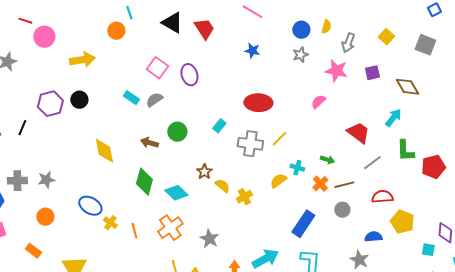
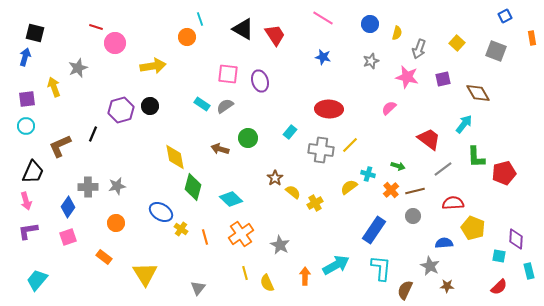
blue circle: (301, 30) -> (370, 24), moved
pink square: (157, 68) -> (228, 74), turned -30
green diamond: (144, 182) -> (193, 187), moved
cyan diamond: (176, 193) -> (231, 199), moved

